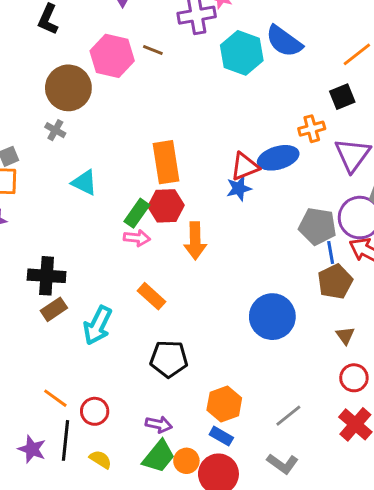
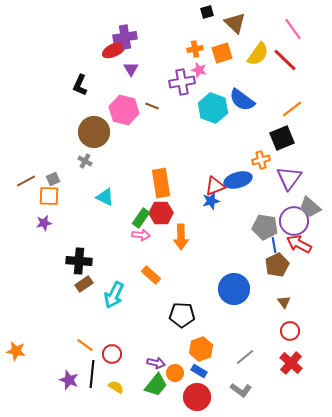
black square: (342, 97) -> (282, 138), size x1.4
black pentagon: (169, 359) -> (182, 315), moved
orange circle: (186, 461) -> (175, 373), moved

